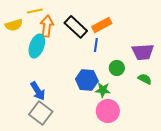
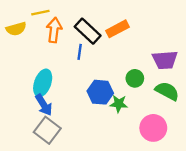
blue line: (96, 45) -> (80, 52), moved
cyan ellipse: (37, 46) -> (43, 83), moved
green semicircle: (145, 79) -> (167, 91), size x1.5
pink circle: (108, 111) -> (153, 128), moved

